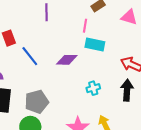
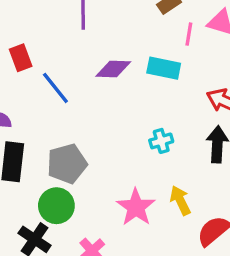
pink line: (85, 26) -> (189, 34), moved
purple diamond: (67, 60) -> (113, 69), moved

